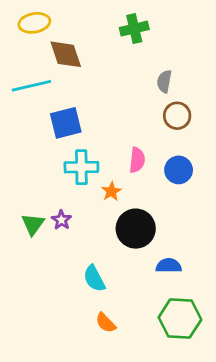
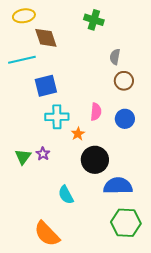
green cross: (134, 29) -> (94, 20), turned 30
blue semicircle: (169, 266) -> (118, 186), size x1.6
orange semicircle: (106, 323) -> (47, 234), moved, size x1.8

